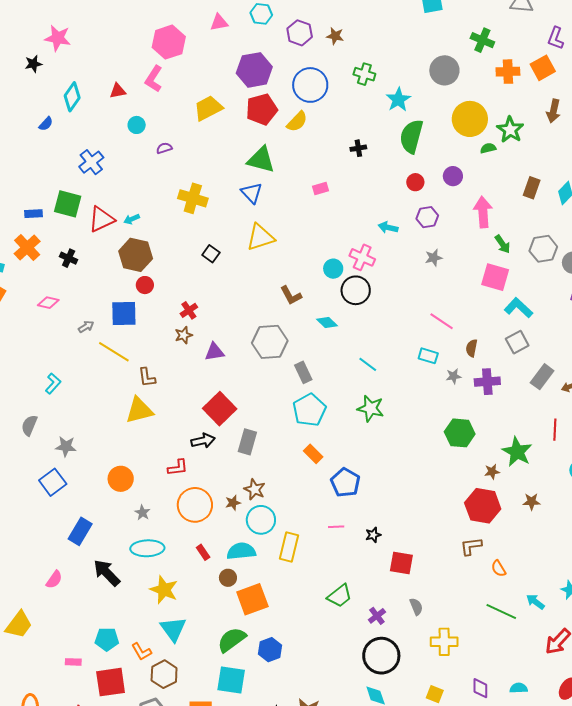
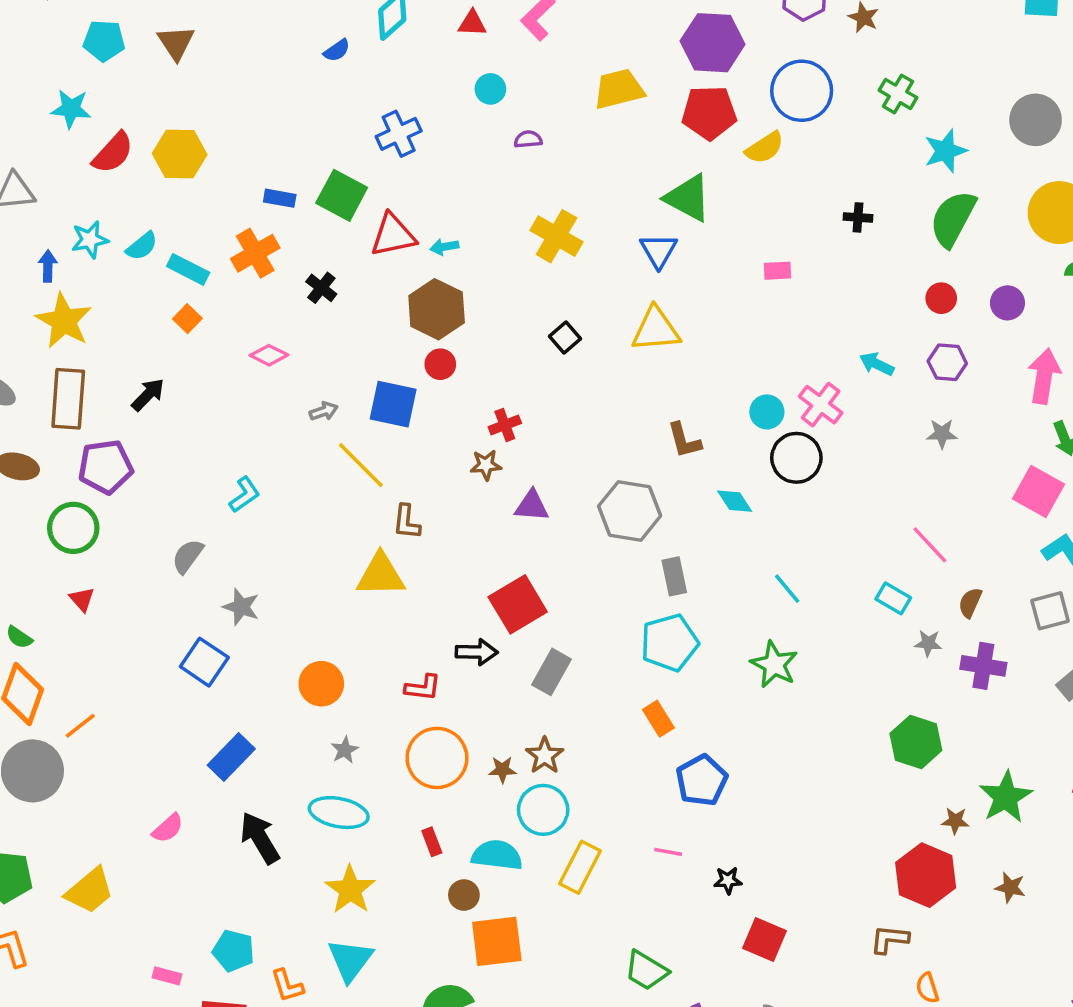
blue square: (53, 482) -> (204, 662), turned -32
green trapezoid: (340, 596) -> (646, 971), turned 56

